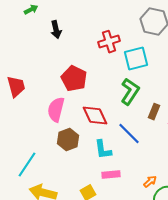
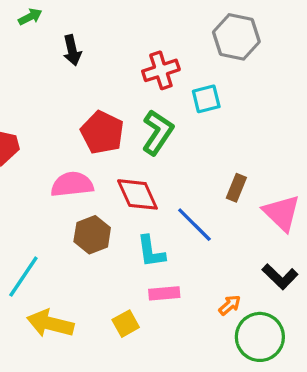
cyan square: (136, 59) -> (206, 99), size x0.7
green L-shape: (130, 92) -> (158, 132), moved
pink semicircle: (56, 110) -> (72, 184), turned 70

